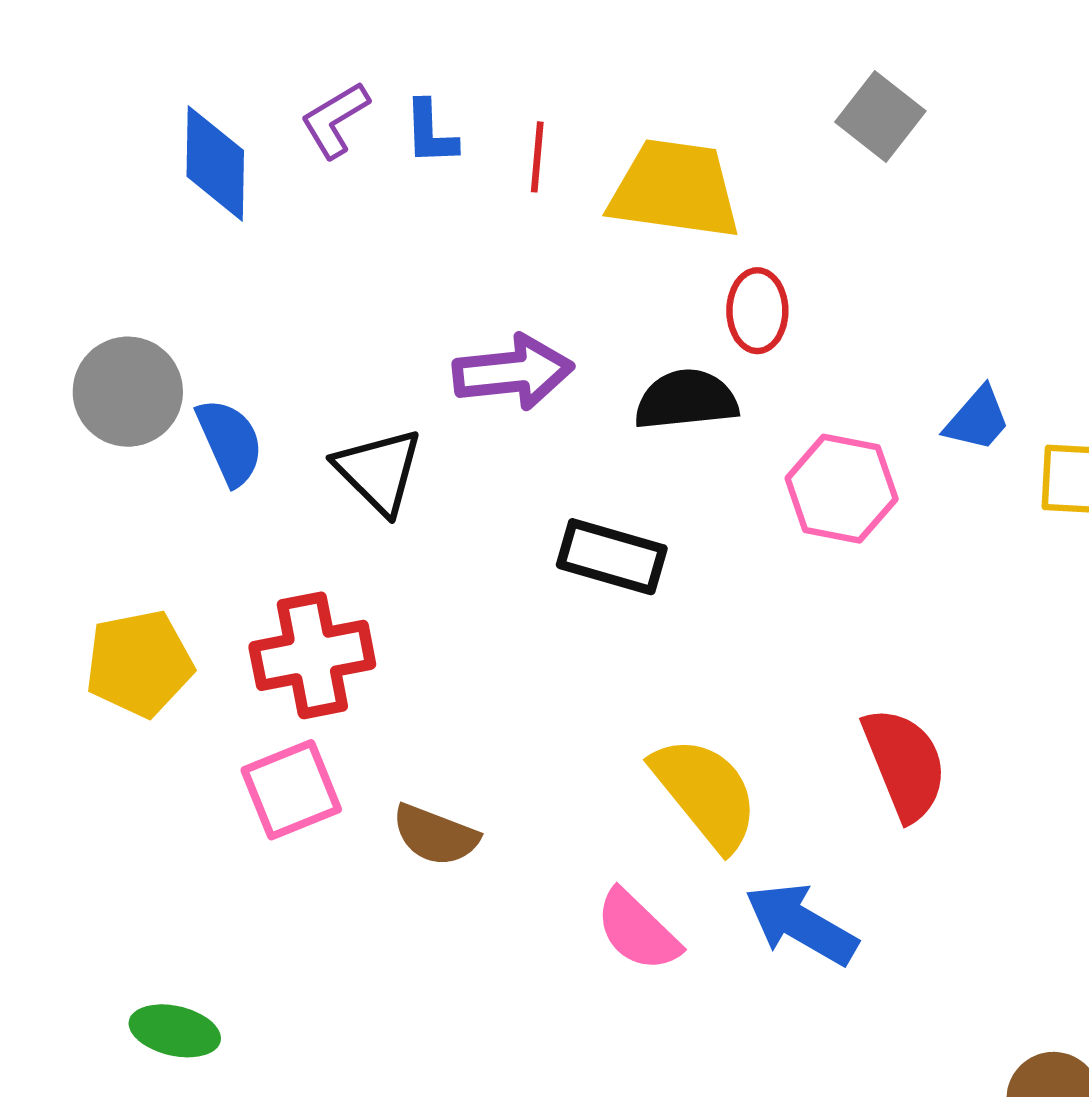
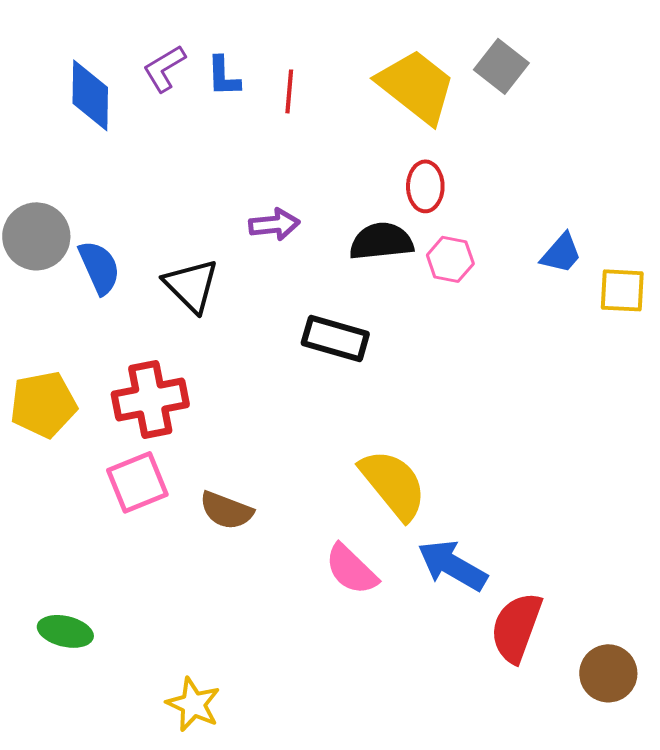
yellow trapezoid: (675, 189) -> (416, 86), moved, turned 30
purple arrow: (513, 372) -> (274, 224), size x0.7
pink hexagon: (842, 489) -> (450, 259), moved, size x0.7
red semicircle: (905, 764) -> (516, 627), moved, turned -138

